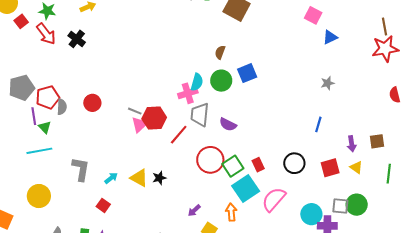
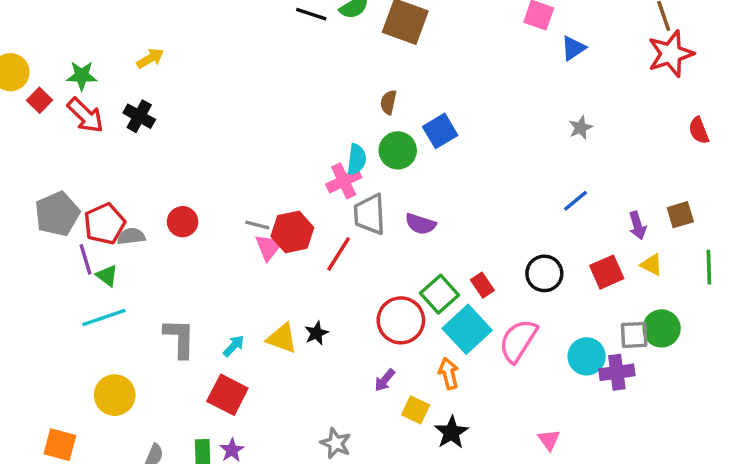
gray semicircle: (62, 107) -> (131, 236), turned -91
blue line: (318, 124) -> (575, 201), turned 42
red circle: (210, 160) -> (401, 320), moved
red square: (103, 205) -> (227, 395), size x1.6

